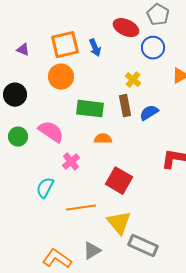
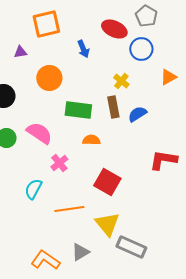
orange square: (65, 45) -> (46, 24), moved
purple triangle: (23, 50) -> (20, 52), moved, turned -32

